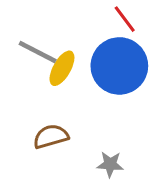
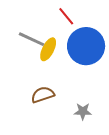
red line: (125, 19) -> (66, 16), moved

